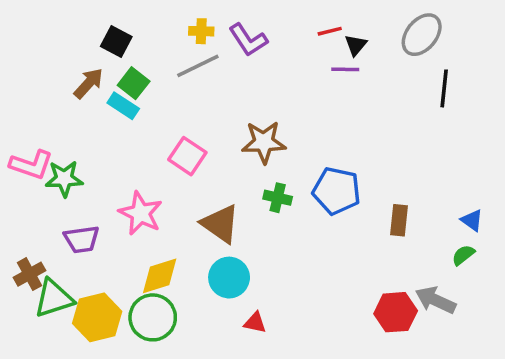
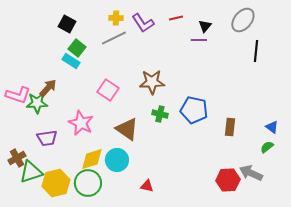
red line: (330, 31) -> (176, 18), moved
brown arrow: (88, 83) -> (48, 88), moved
cyan circle: (229, 278) -> (117, 160), moved

